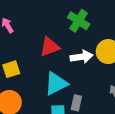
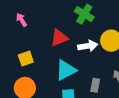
gray rectangle: (76, 103) -> (95, 85), moved

